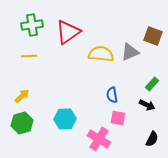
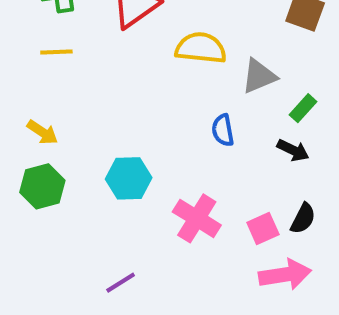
gray triangle: (130, 52) -> (259, 76), moved
yellow arrow: (22, 96) -> (42, 132), turned 77
pink square: (118, 118) -> (263, 228), moved, turned -35

